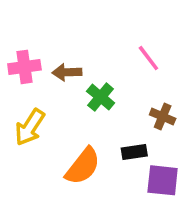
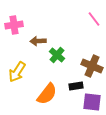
pink line: (148, 58) -> (94, 19), moved
pink cross: (24, 67) -> (14, 25), moved
brown cross: (163, 117) -> (92, 66), size x1.5

